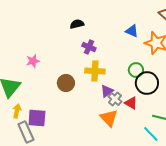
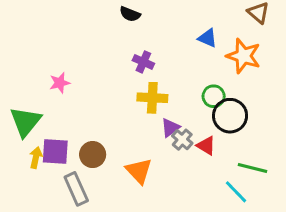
black semicircle: (77, 24) -> (130, 14), moved, turned -144
brown circle: (66, 83) -> (93, 155), moved
purple square: (37, 118) -> (55, 152), moved
orange triangle: (109, 118) -> (139, 171), moved
gray rectangle: (26, 132) -> (76, 189), moved

